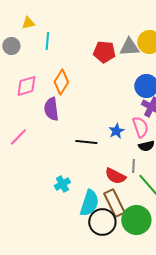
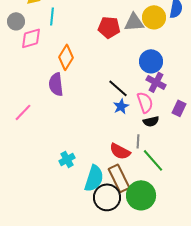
pink diamond: (26, 86) -> (31, 38), moved
black line: (86, 142) -> (118, 88), moved, turned 35

